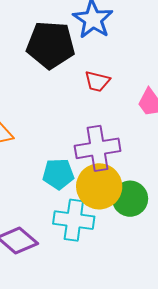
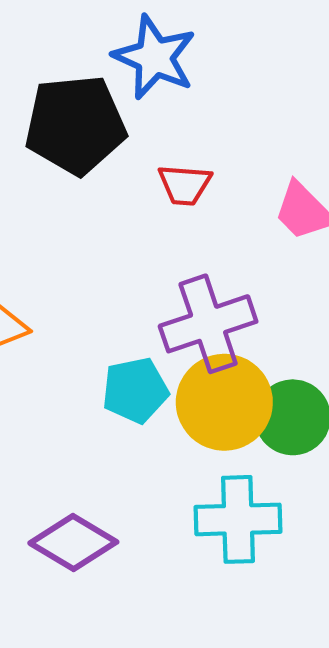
cyan cross: (74, 220) -> (238, 519), moved

